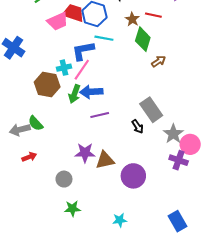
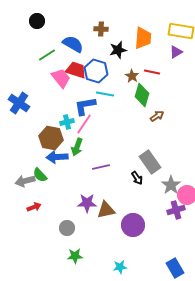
pink trapezoid: (58, 21) -> (61, 78), turned -105
blue arrow: (91, 92) -> (57, 157), moved
purple cross: (179, 160) -> (176, 210), turned -36

